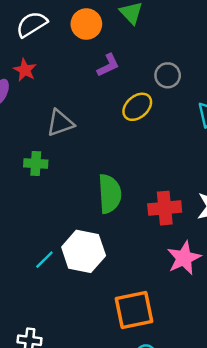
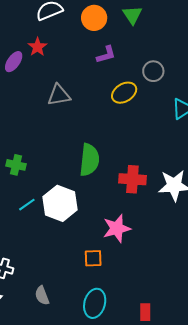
green cross: (36, 163) -> (16, 165), moved
pink star: (184, 258) -> (117, 228), moved
orange square: (134, 310) -> (93, 258), size x0.6

